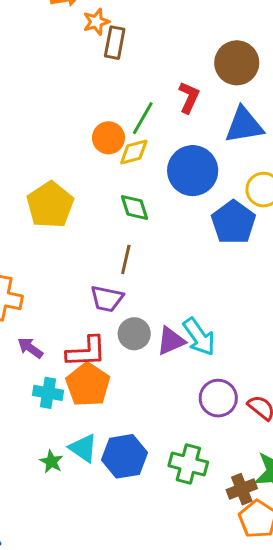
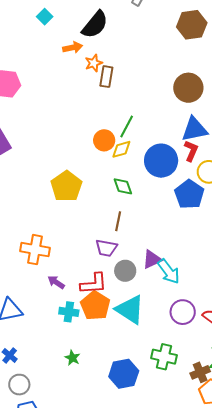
red L-shape: (189, 97) -> (191, 151), moved
purple triangle: (171, 341) -> (152, 259), moved
cyan triangle: (83, 448) -> (130, 309), moved, size x1.5
blue hexagon: (125, 456) -> (124, 374), moved

